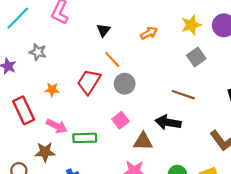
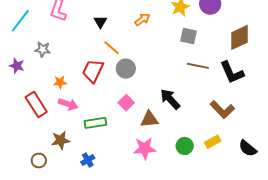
gray square: (196, 57) -> (188, 36), turned -36
brown line: (183, 95) -> (198, 66), moved
black arrow: (168, 122) -> (170, 99), turned 45
pink arrow: (57, 126) -> (68, 104), moved

